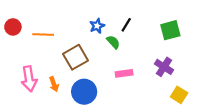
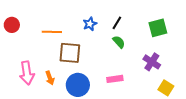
orange line: (43, 35) -> (52, 32), moved
green semicircle: (113, 42) -> (119, 42), moved
brown square: (75, 57) -> (70, 53), turned 35
pink rectangle: (124, 73) -> (115, 79), moved

